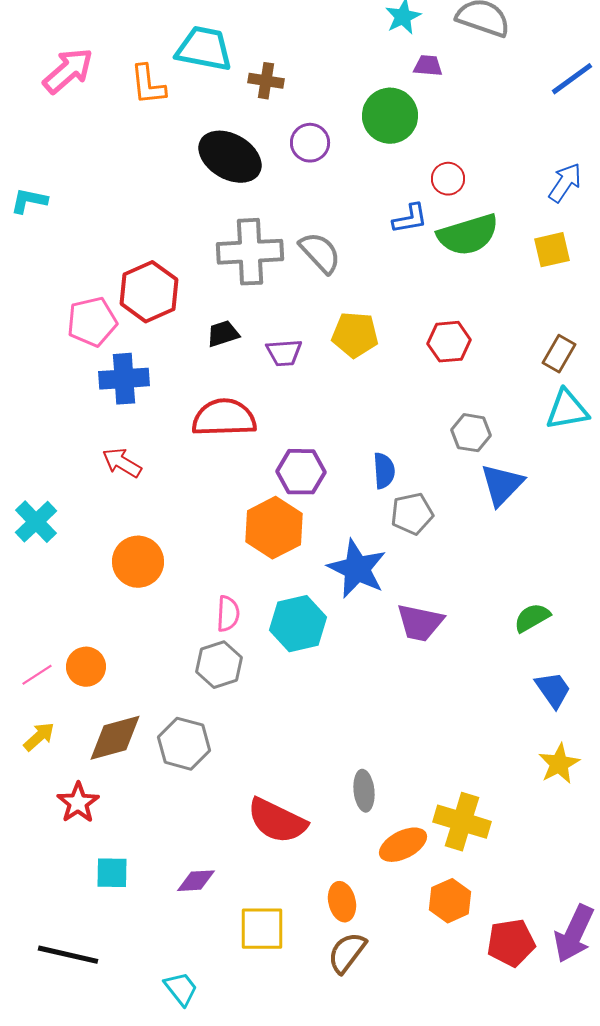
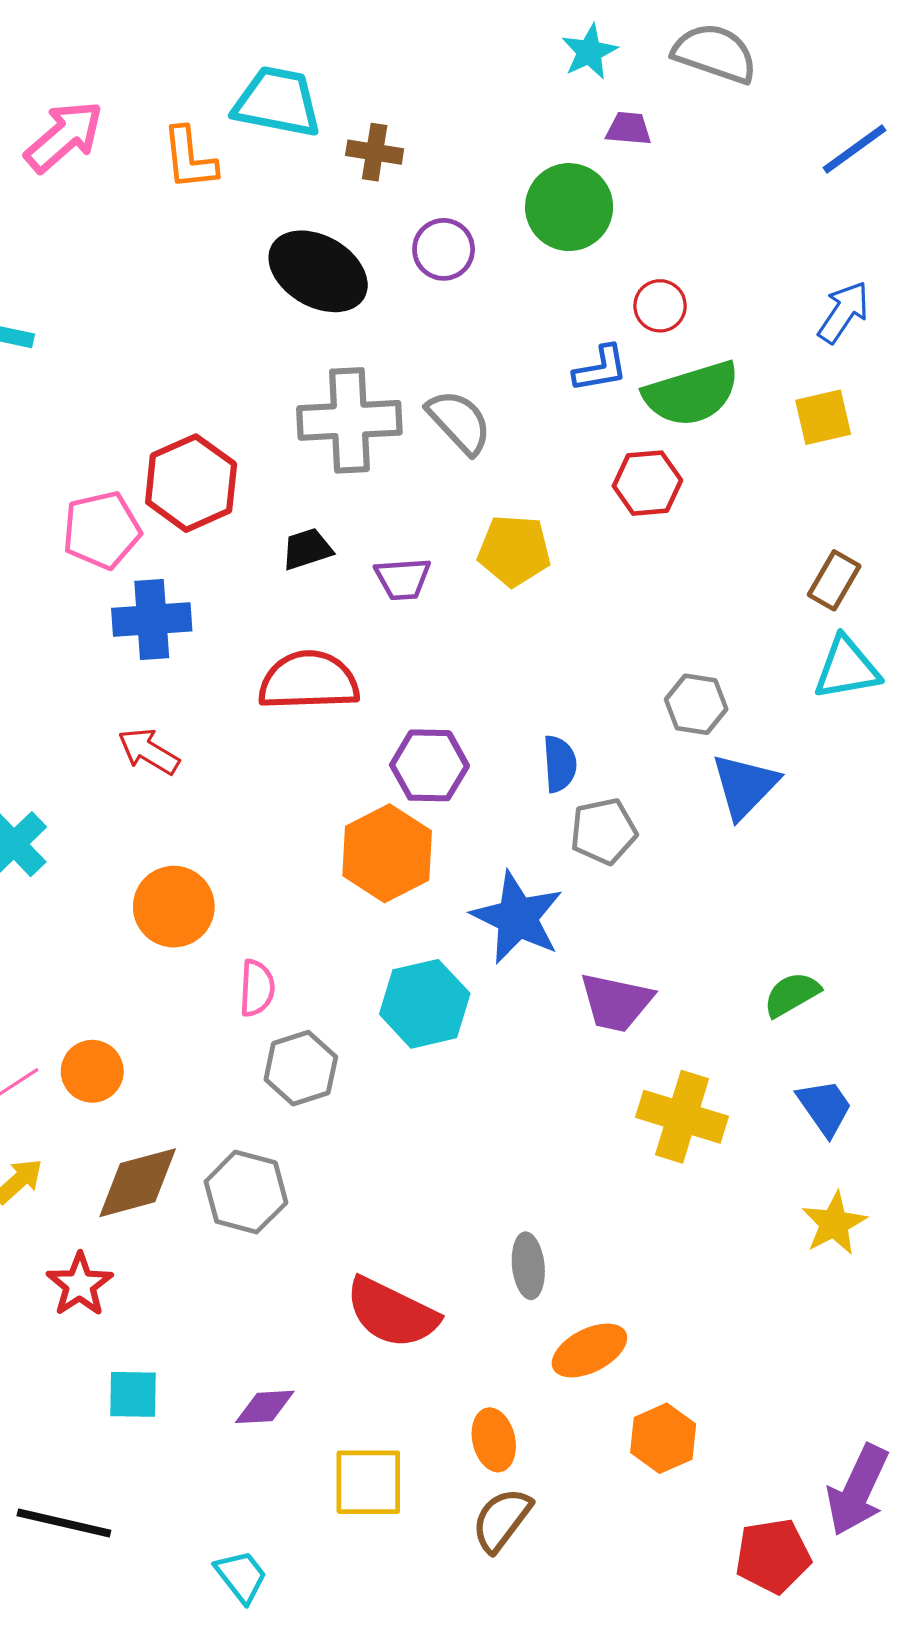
red hexagon: (449, 342) -> (647, 483), moved
pink semicircle: (228, 614) -> (257, 988), moved
yellow cross: (462, 822) -> (682, 1117), moved
red pentagon: (511, 943) -> (773, 1556), moved

